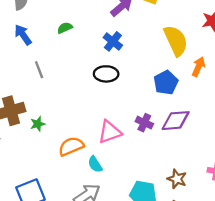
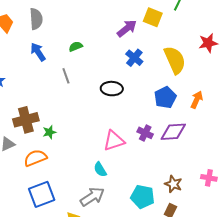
blue cross: (113, 41) -> (134, 58), moved
orange arrow: (199, 67) -> (197, 100), moved
gray line: (39, 70) -> (66, 76), moved
orange semicircle: (71, 146) -> (35, 158), moved

